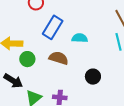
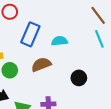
brown semicircle: (59, 58) -> (41, 64), turned -30

